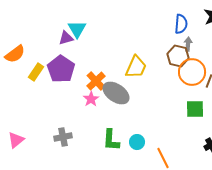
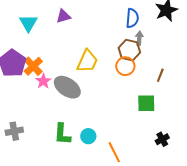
purple triangle: (66, 38) -> (63, 16), moved
orange circle: (192, 72) -> (125, 66), moved, size x0.7
orange cross: (96, 81) -> (33, 66), moved
pink star: (91, 99) -> (43, 81), moved

